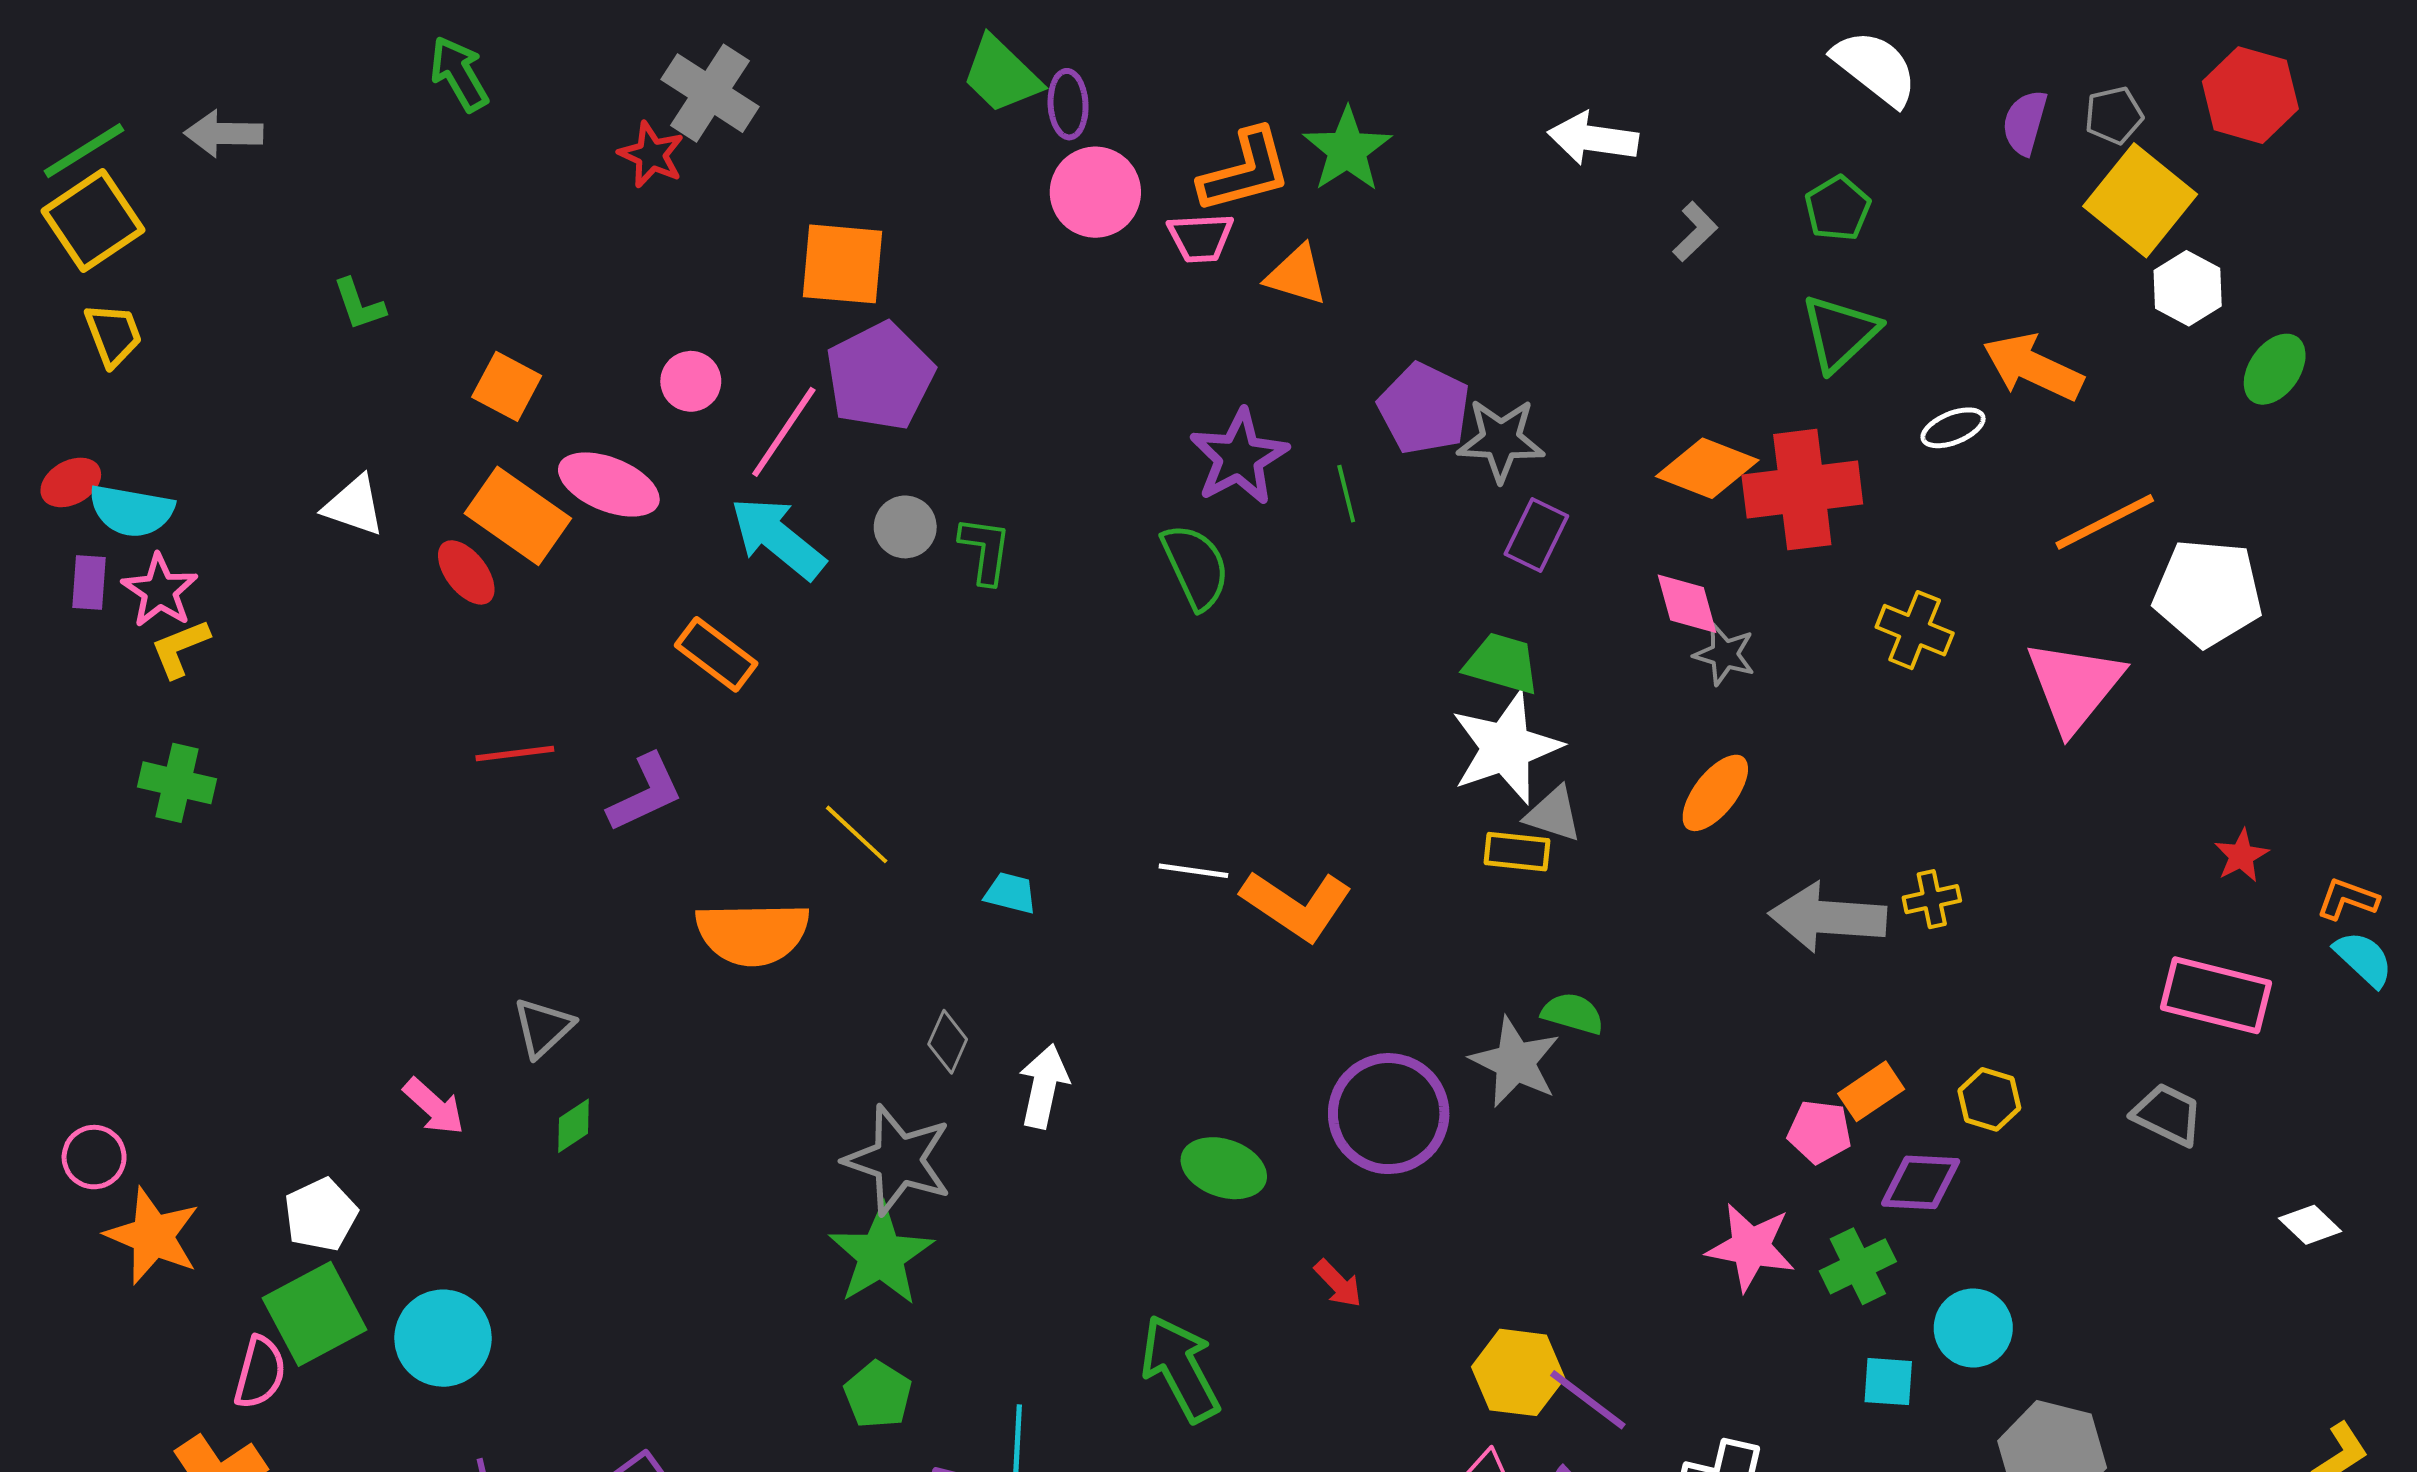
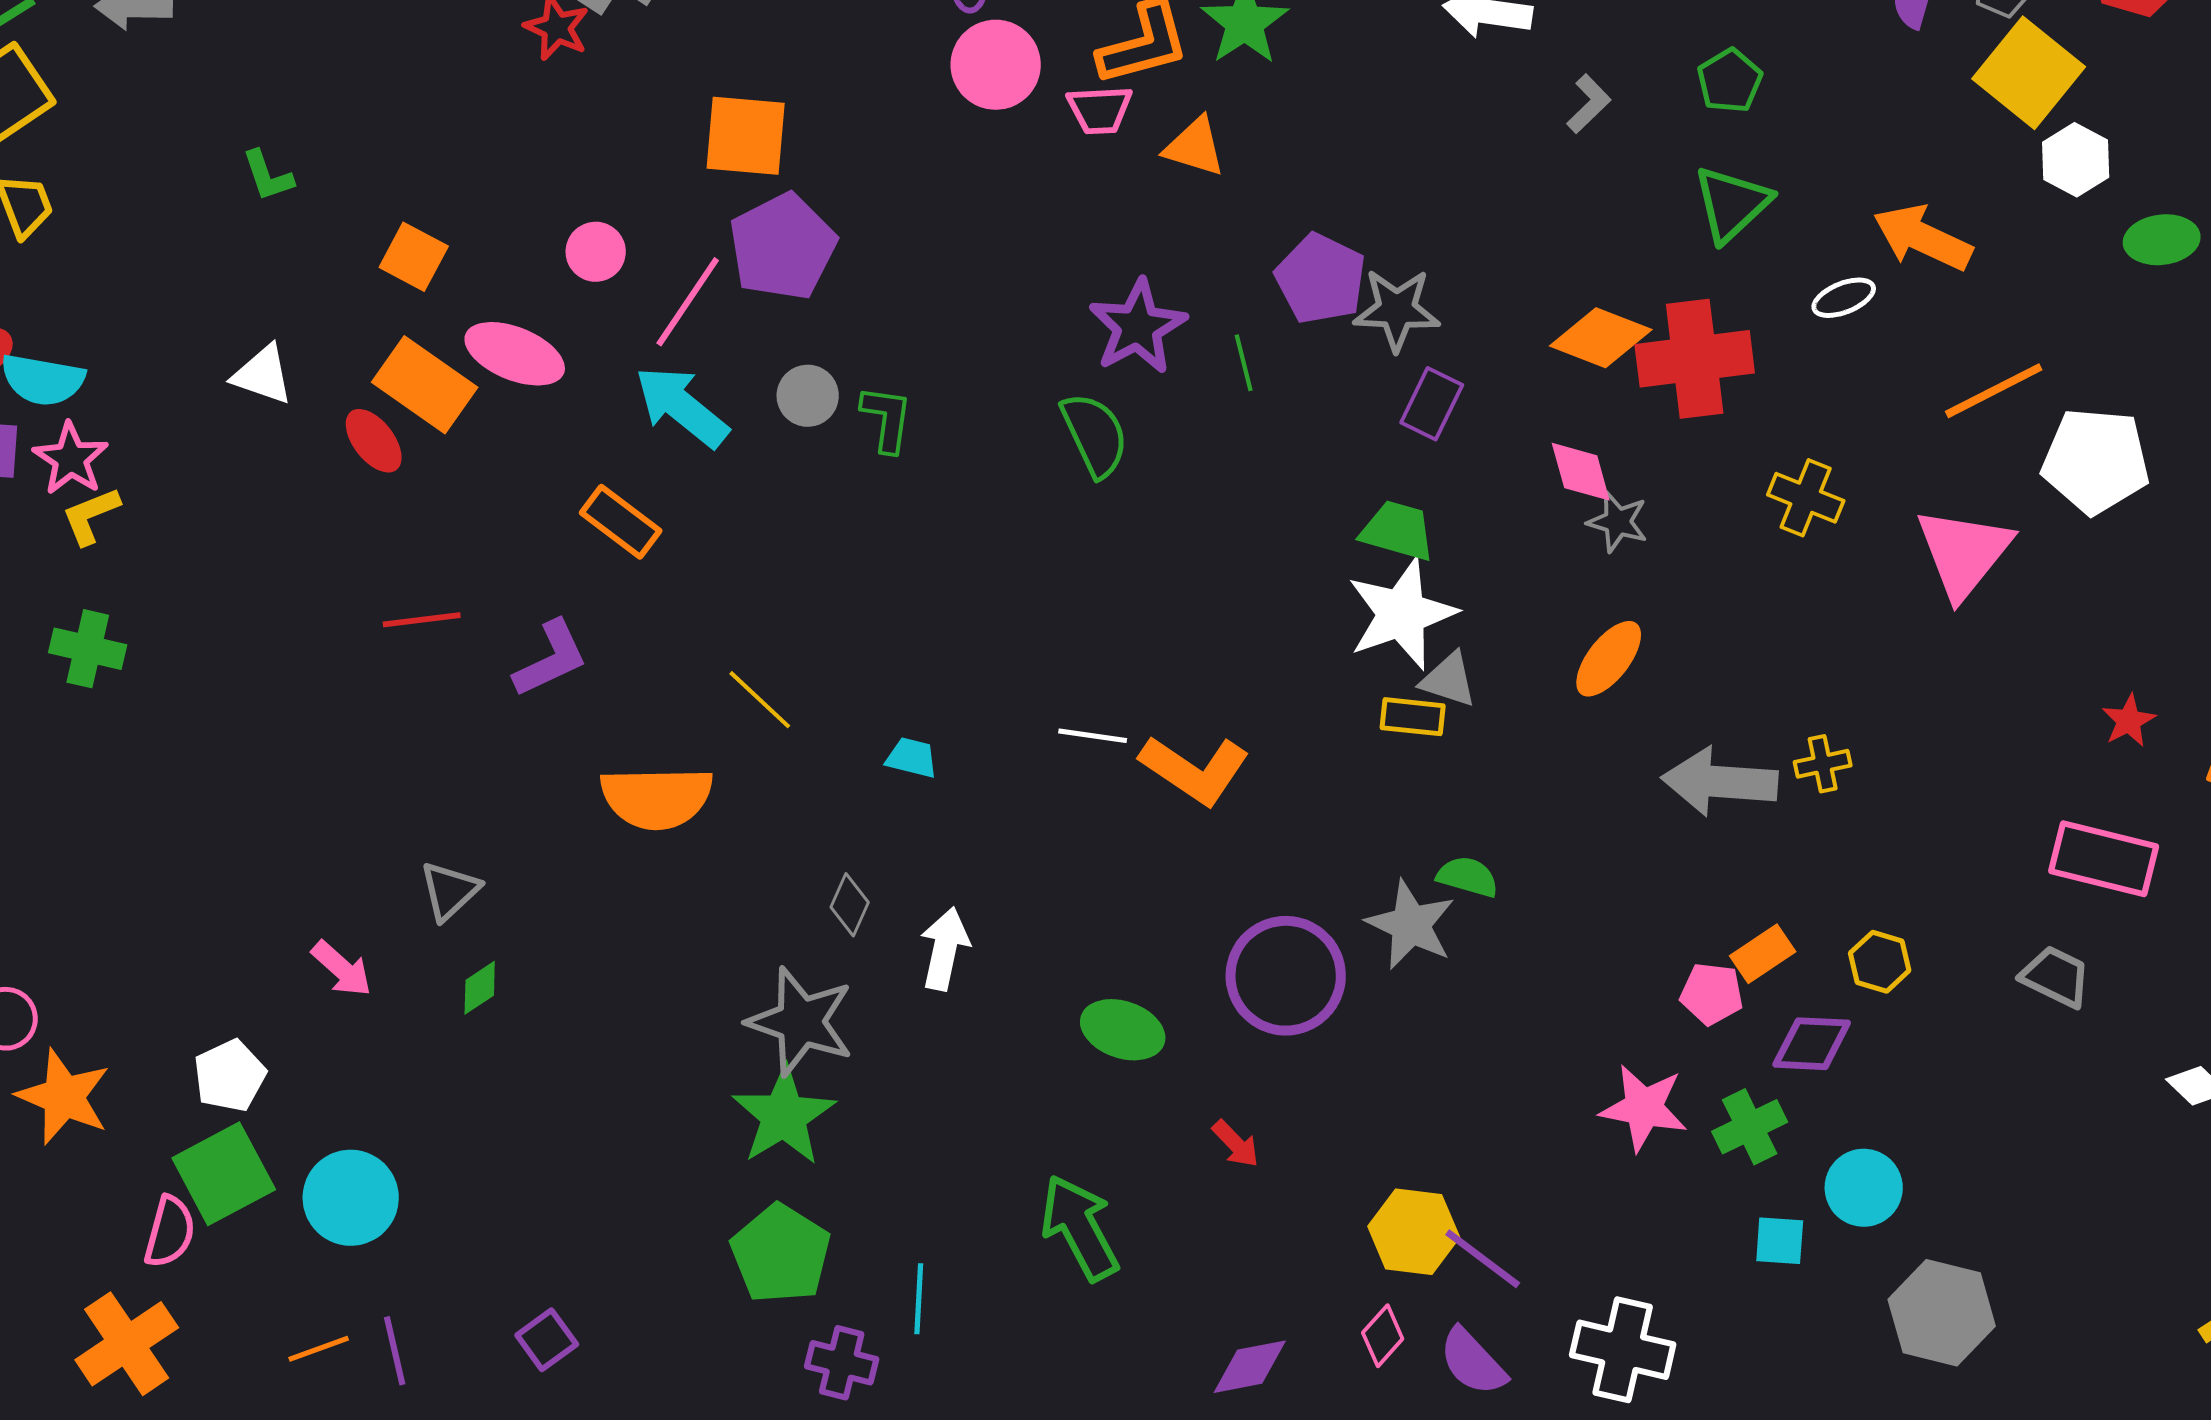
green ellipse: (2275, 369) -> (2162, 240), turned 48
green pentagon: (878, 1395) -> (781, 1254), size x1.5

